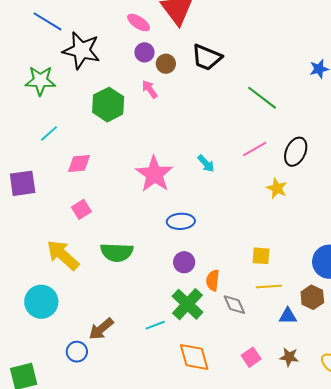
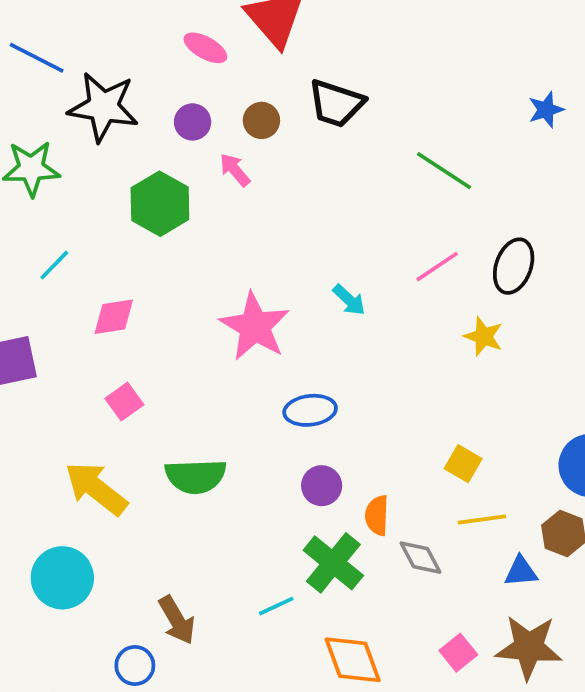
purple circle: (144, 52) -> (193, 122), moved
yellow square: (261, 256) -> (463, 464), turned 30
brown arrow: (101, 329) -> (177, 620), turned -76
brown star: (289, 357) -> (529, 647), size x1.8

